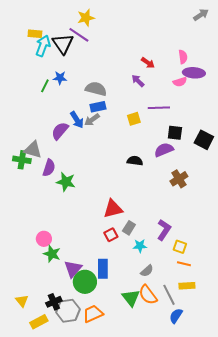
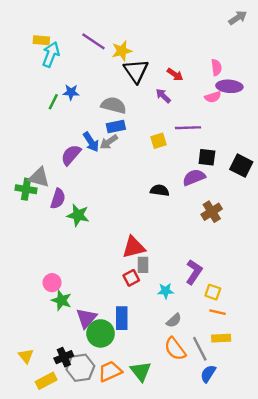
yellow star: (86, 18) -> (122, 51), moved
black triangle: (63, 44) -> (136, 71), moved
gray rectangle: (129, 228) -> (143, 265), moved, turned -32
green triangle: (131, 298) -> (141, 371), moved

